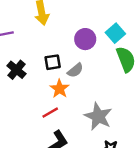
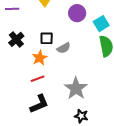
purple circle: (85, 39) -> (77, 13), moved
orange star: (59, 89) -> (40, 58), moved

